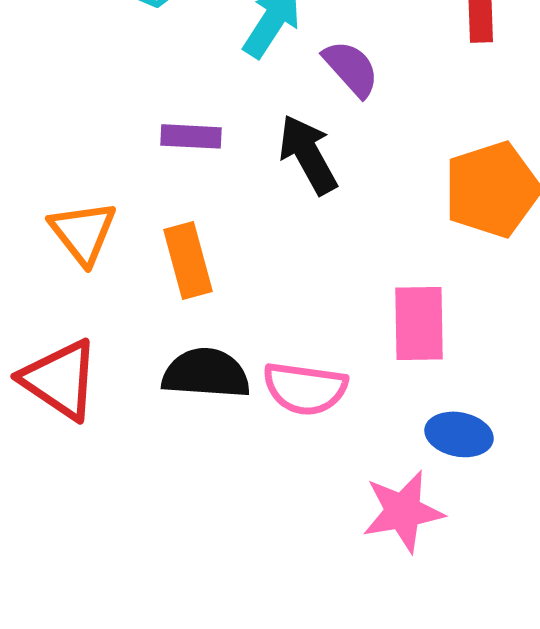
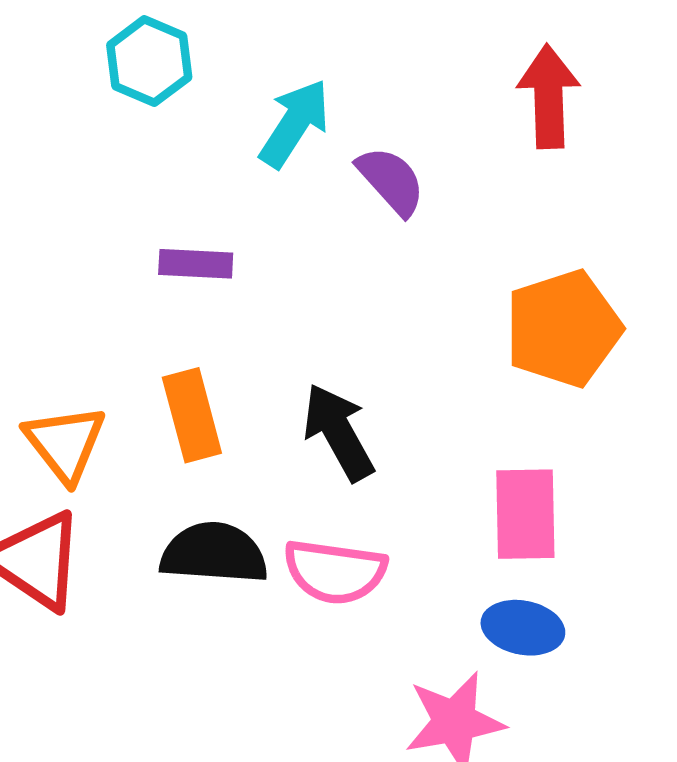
black arrow: (308, 154) -> (339, 432), moved
orange triangle: (83, 232) -> (65, 443), moved
pink rectangle: (419, 323) -> (525, 514), moved

